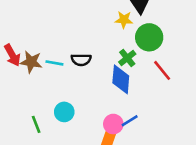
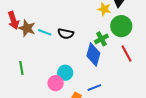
cyan circle: (64, 112) -> (65, 73), moved
green line: (36, 124) -> (21, 68), moved
pink circle: (113, 124) -> (56, 83), moved

